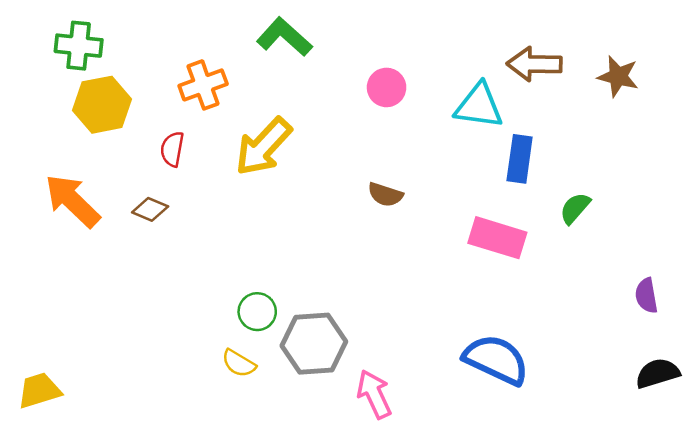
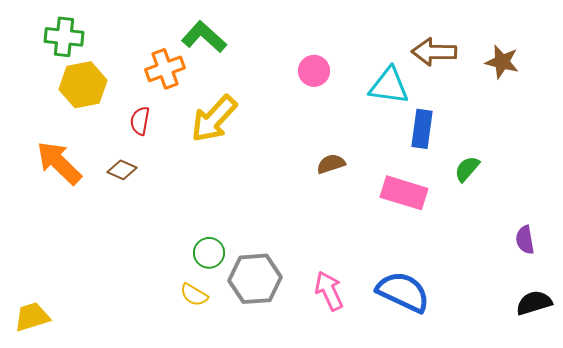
green L-shape: (284, 37) -> (204, 37), moved
brown semicircle: (385, 195) -> (331, 164), moved, turned 144
pink arrow: (374, 394) -> (329, 291), moved

